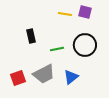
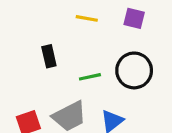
yellow line: (65, 14) -> (87, 18), moved

